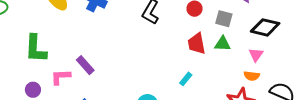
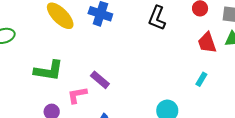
green L-shape: (36, 49) -> (49, 71), turned -76

